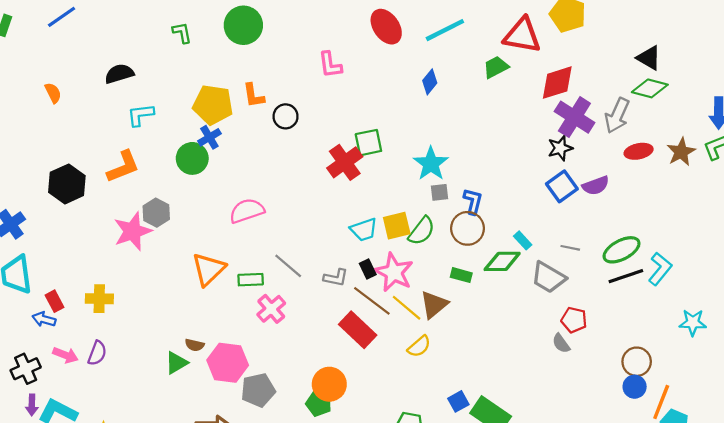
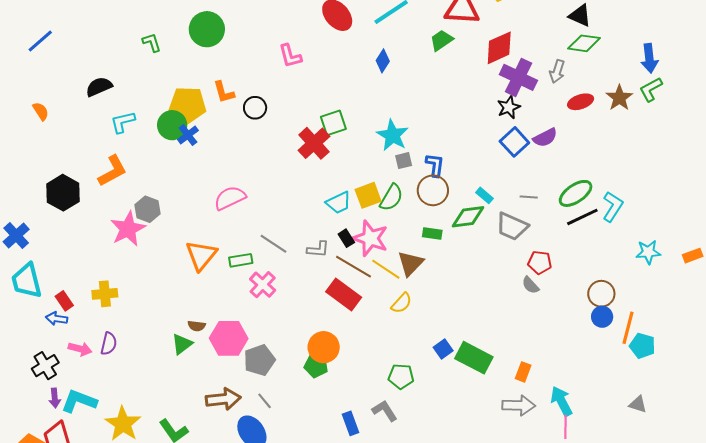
gray arrow: (617, 116) -> (557, 71), size x0.7
green circle: (192, 158) -> (172, 125), moved

